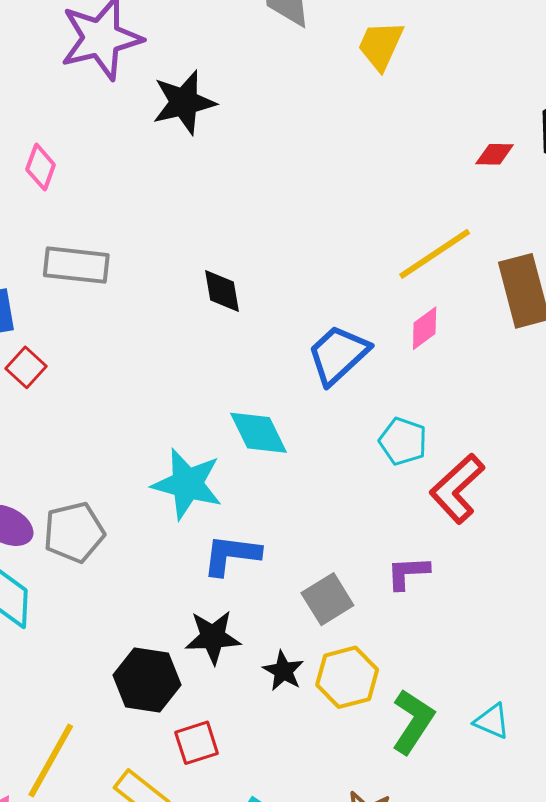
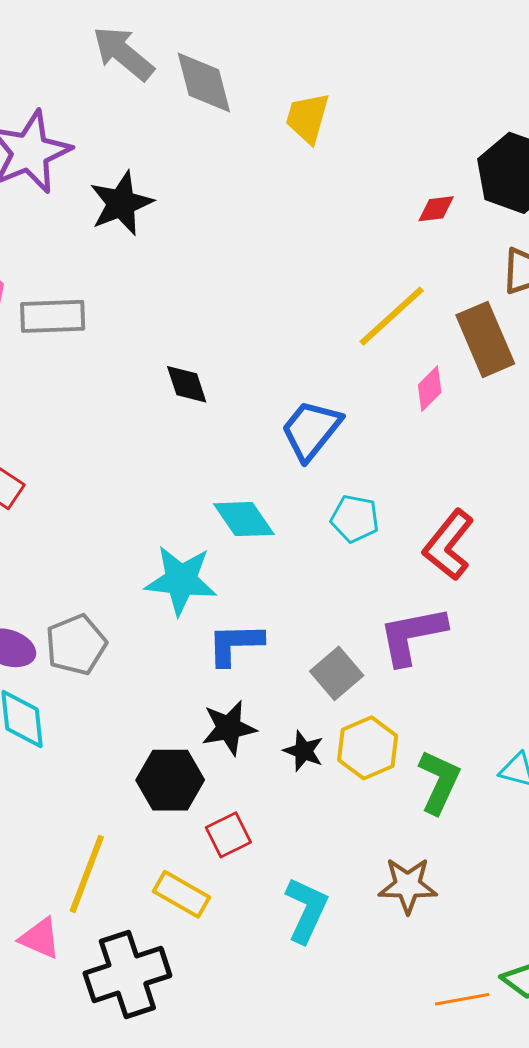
gray rectangle: (76, 265) -> (53, 316), moved
pink diamond: (425, 328) -> (430, 389), moved
cyan pentagon: (403, 441) -> (355, 519), moved
purple L-shape: (408, 573) -> (412, 635), size x1.6

